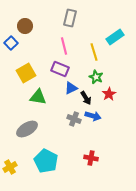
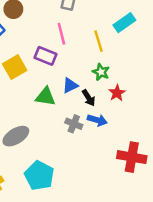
purple rectangle: (60, 69) -> (45, 56), moved
green triangle: (38, 97) -> (45, 97), moved
red cross: (91, 158) -> (132, 157), moved, size x1.6

